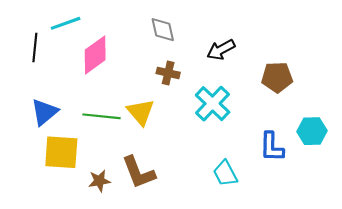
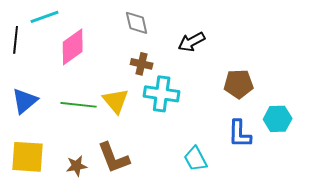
brown pentagon: (277, 77) -> (239, 84), moved
cyan cross: (213, 104) -> (162, 94), moved, turned -36
yellow square: (61, 152) -> (28, 157), moved

